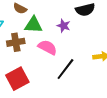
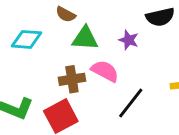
brown cross: (16, 42) -> (72, 79), moved

